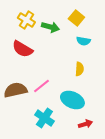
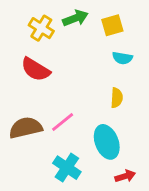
yellow square: (76, 18) -> (112, 25), turned 35
green arrow: (50, 27) -> (75, 18), moved, turned -36
cyan ellipse: (72, 100) -> (107, 142), turned 45

